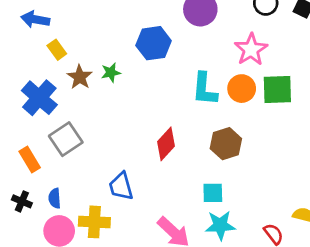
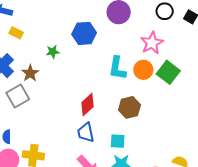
yellow rectangle: (57, 50) -> (16, 33), turned -32
brown star: (80, 77) -> (30, 73), moved
green square: (277, 90) -> (168, 72), turned 35
blue trapezoid: (121, 186) -> (86, 132), moved

